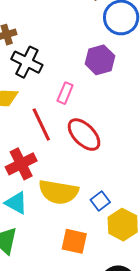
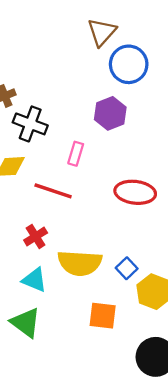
red line: (41, 124) -> (53, 191), turned -40
red ellipse: (84, 135) -> (135, 192), moved, turned -33
red cross: (21, 164) -> (36, 237), size x0.7

